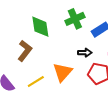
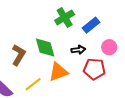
green diamond: (40, 27) -> (45, 48), moved
orange triangle: (62, 72) -> (58, 72), turned 35

